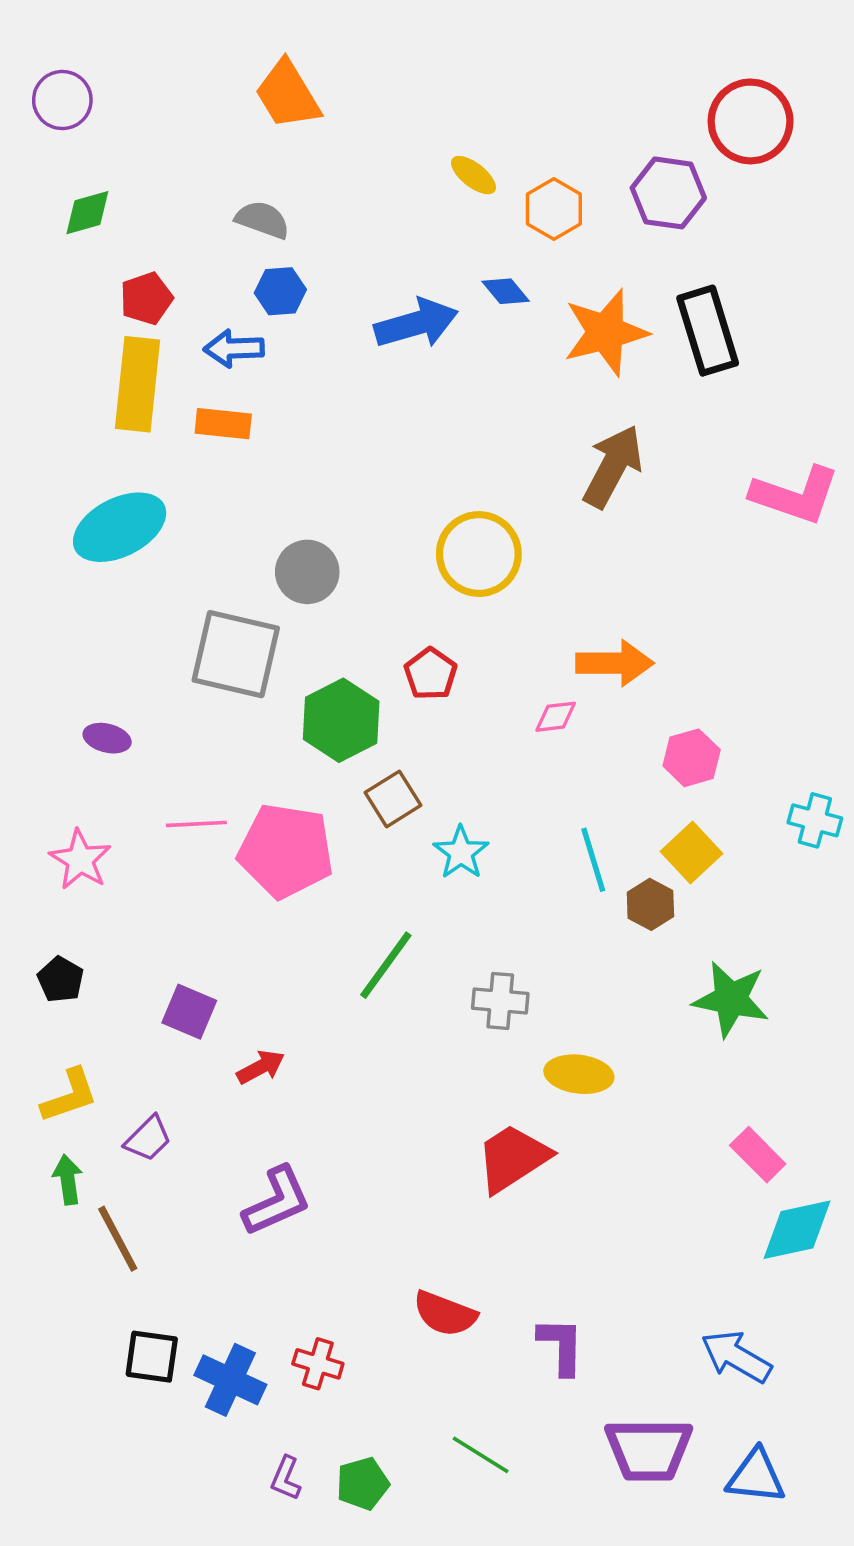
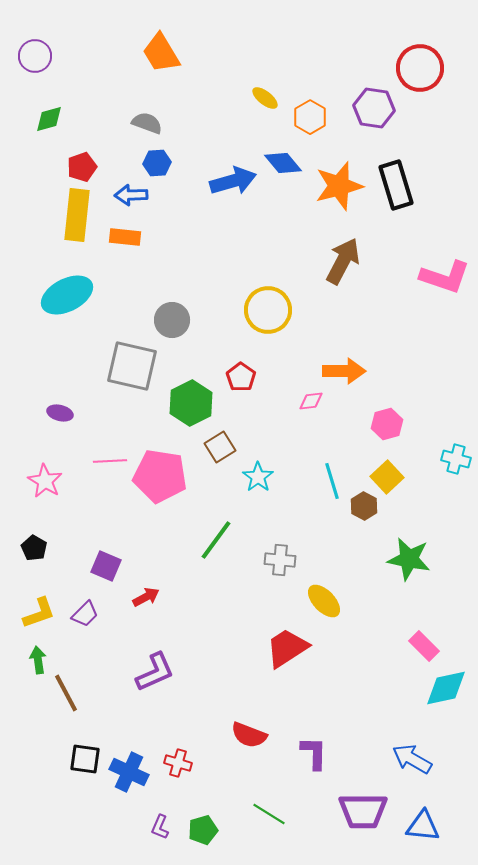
blue diamond: (506, 291) -> (283, 163), size x1.4
yellow ellipse: (579, 1074) -> (324, 601), turned 39
purple trapezoid: (148, 1139) -> (85, 614), moved

